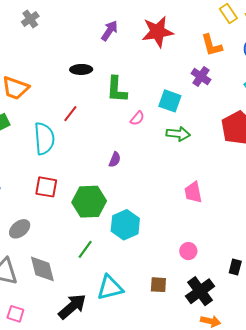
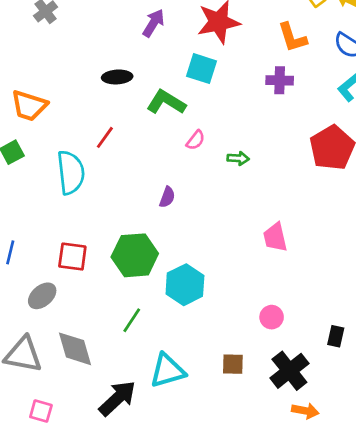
purple cross: (201, 77) -> (280, 80), turned -30
green L-shape: (117, 89) -> (166, 102), turned 120
cyan square: (170, 101) -> (202, 69), moved
green arrow: (178, 134) -> (238, 158), moved, size x0.7
red square: (46, 187) -> (72, 257), moved

